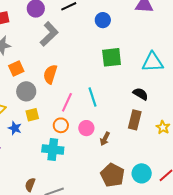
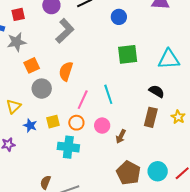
yellow square: (32, 115) -> (53, 122), moved
yellow star: (163, 127) -> (178, 117), moved

